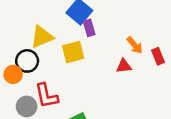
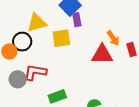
red triangle: (124, 66) -> (102, 54), size x1.6
red L-shape: (46, 96) -> (35, 72), turned 105

